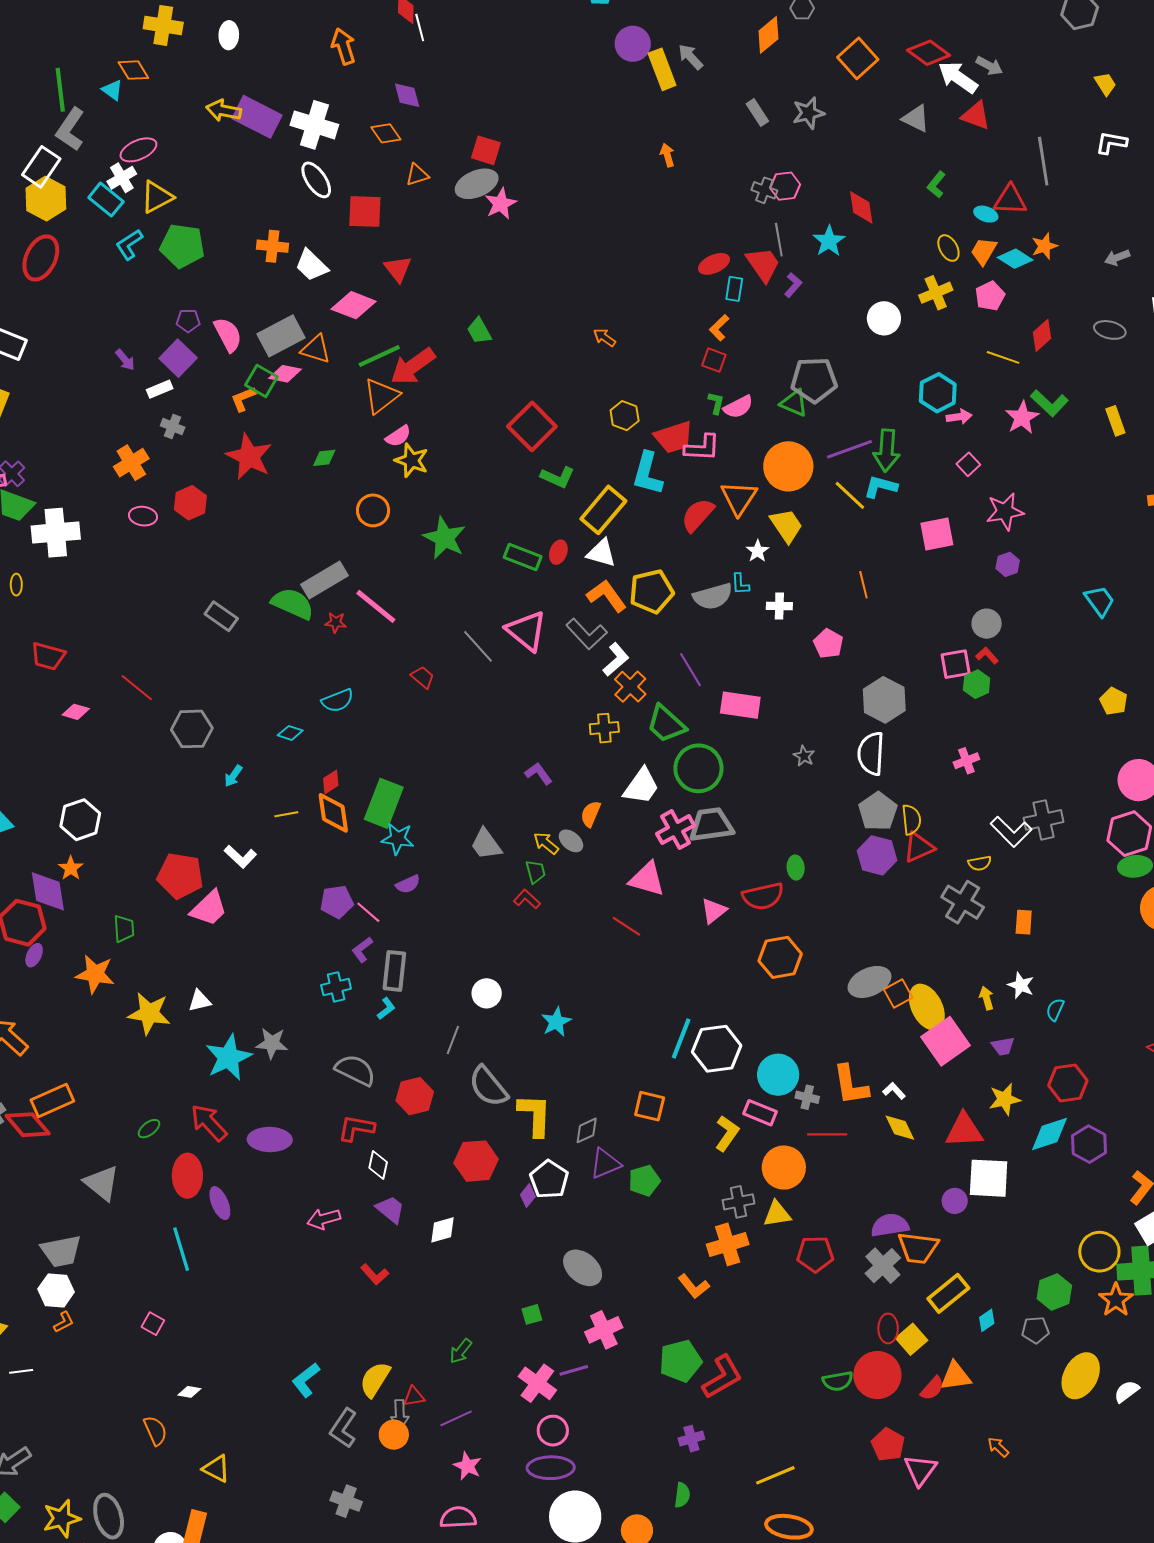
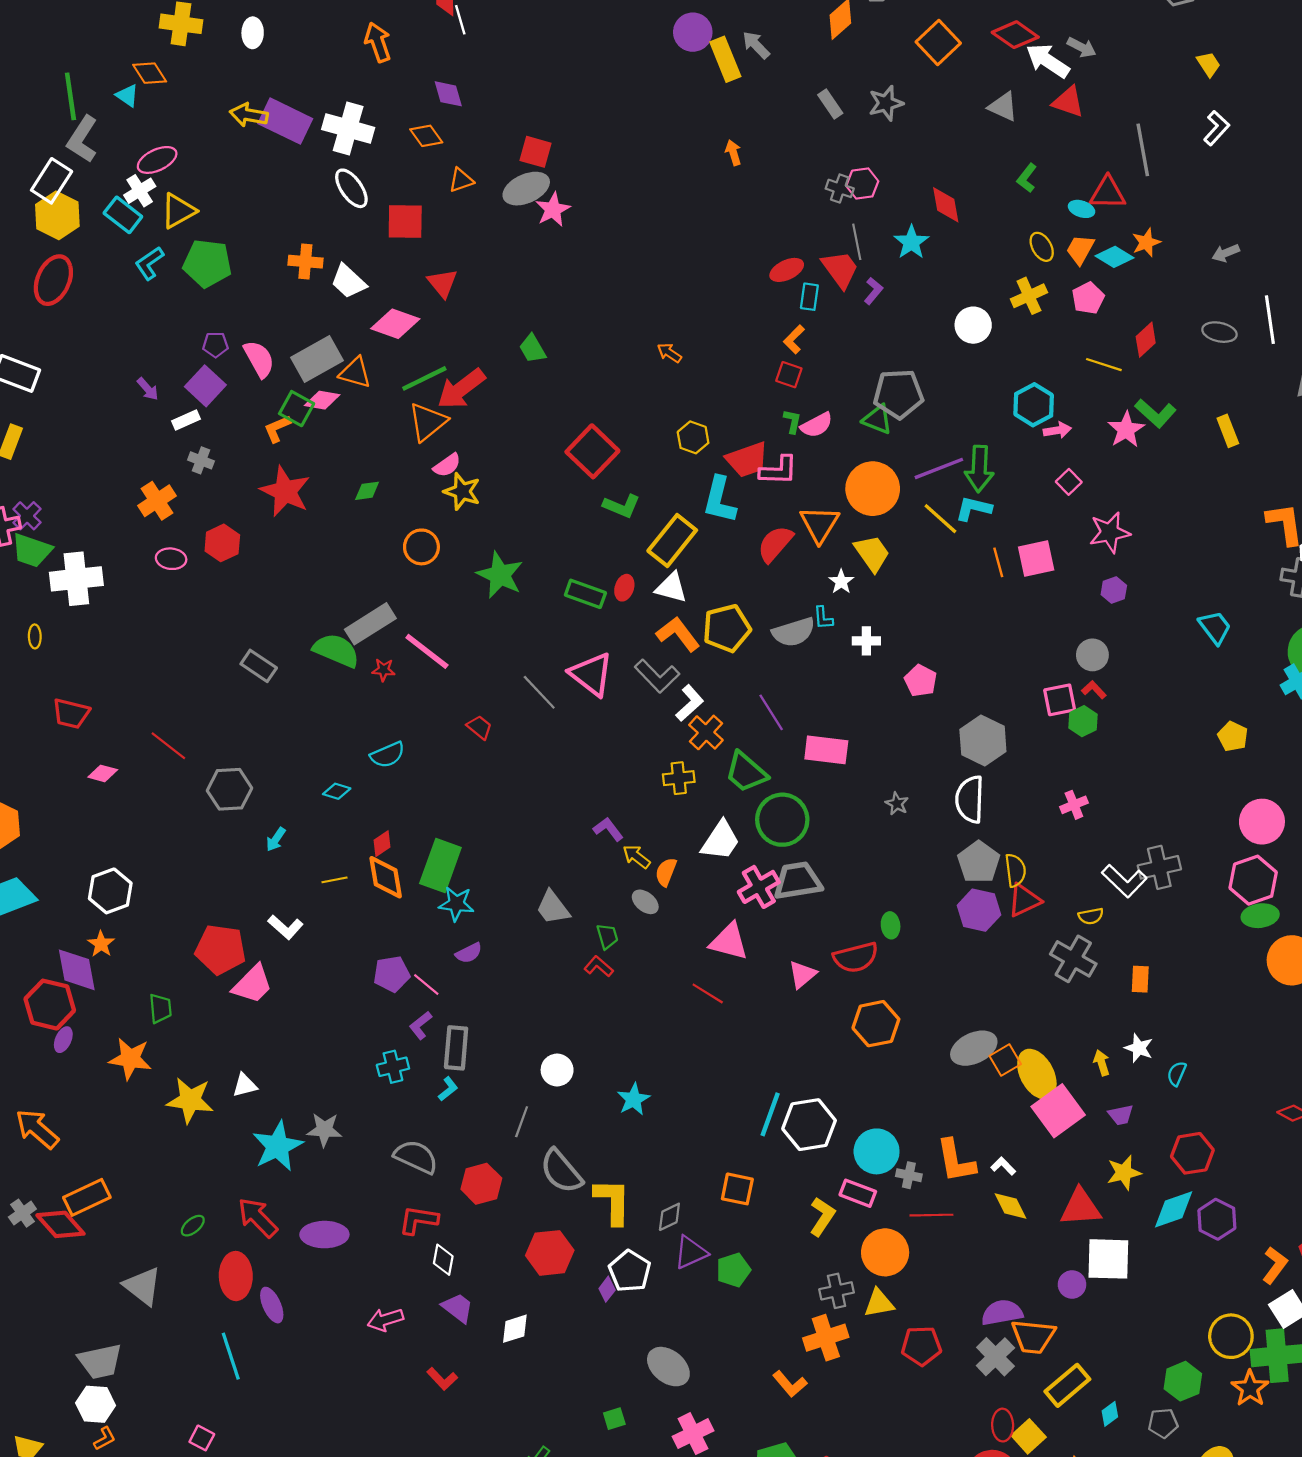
white L-shape: (1111, 143) -> (1216, 128), turned 124
orange line: (863, 585) -> (998, 562), moved
yellow arrow: (546, 843) -> (636, 857), moved

